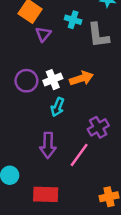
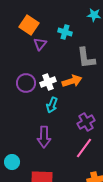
gray L-shape: (98, 35) -> (86, 58), moved
pink line: (79, 155) -> (84, 148), moved

